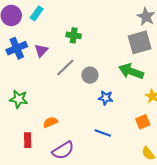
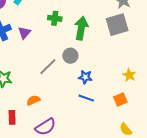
gray line: (65, 68) -> (48, 67), moved
green arrow: (131, 71) -> (81, 28), moved, turned 80
blue line: (103, 133) -> (86, 98), moved

